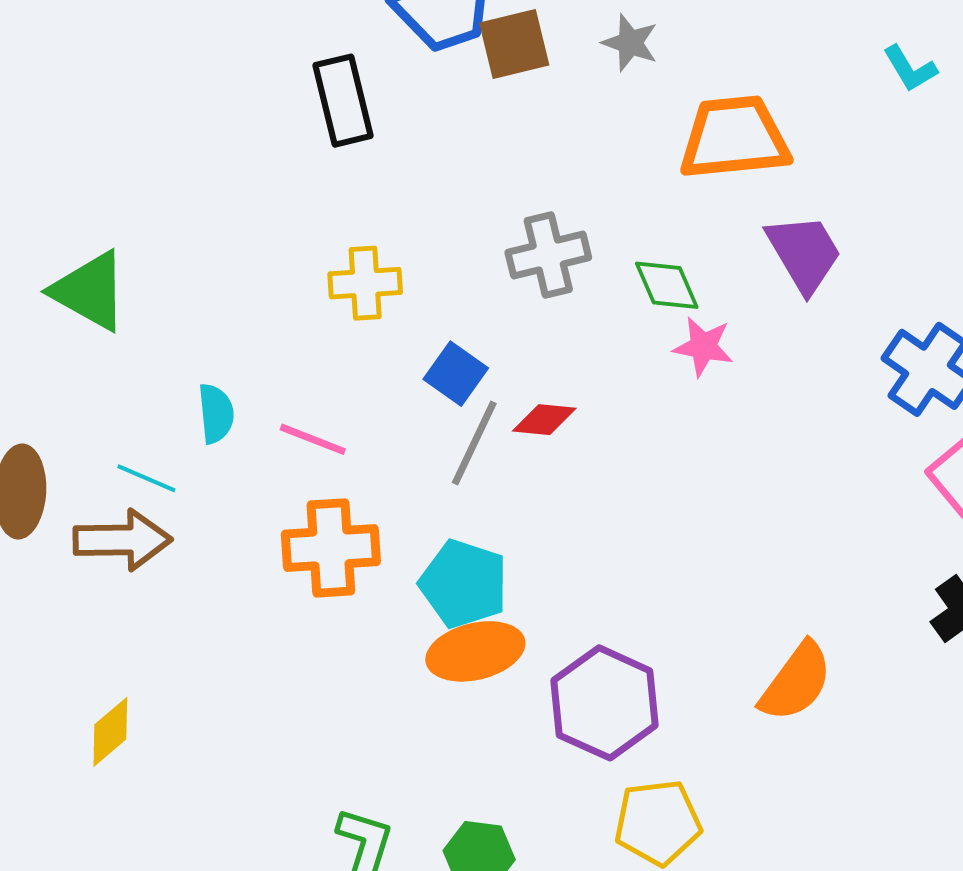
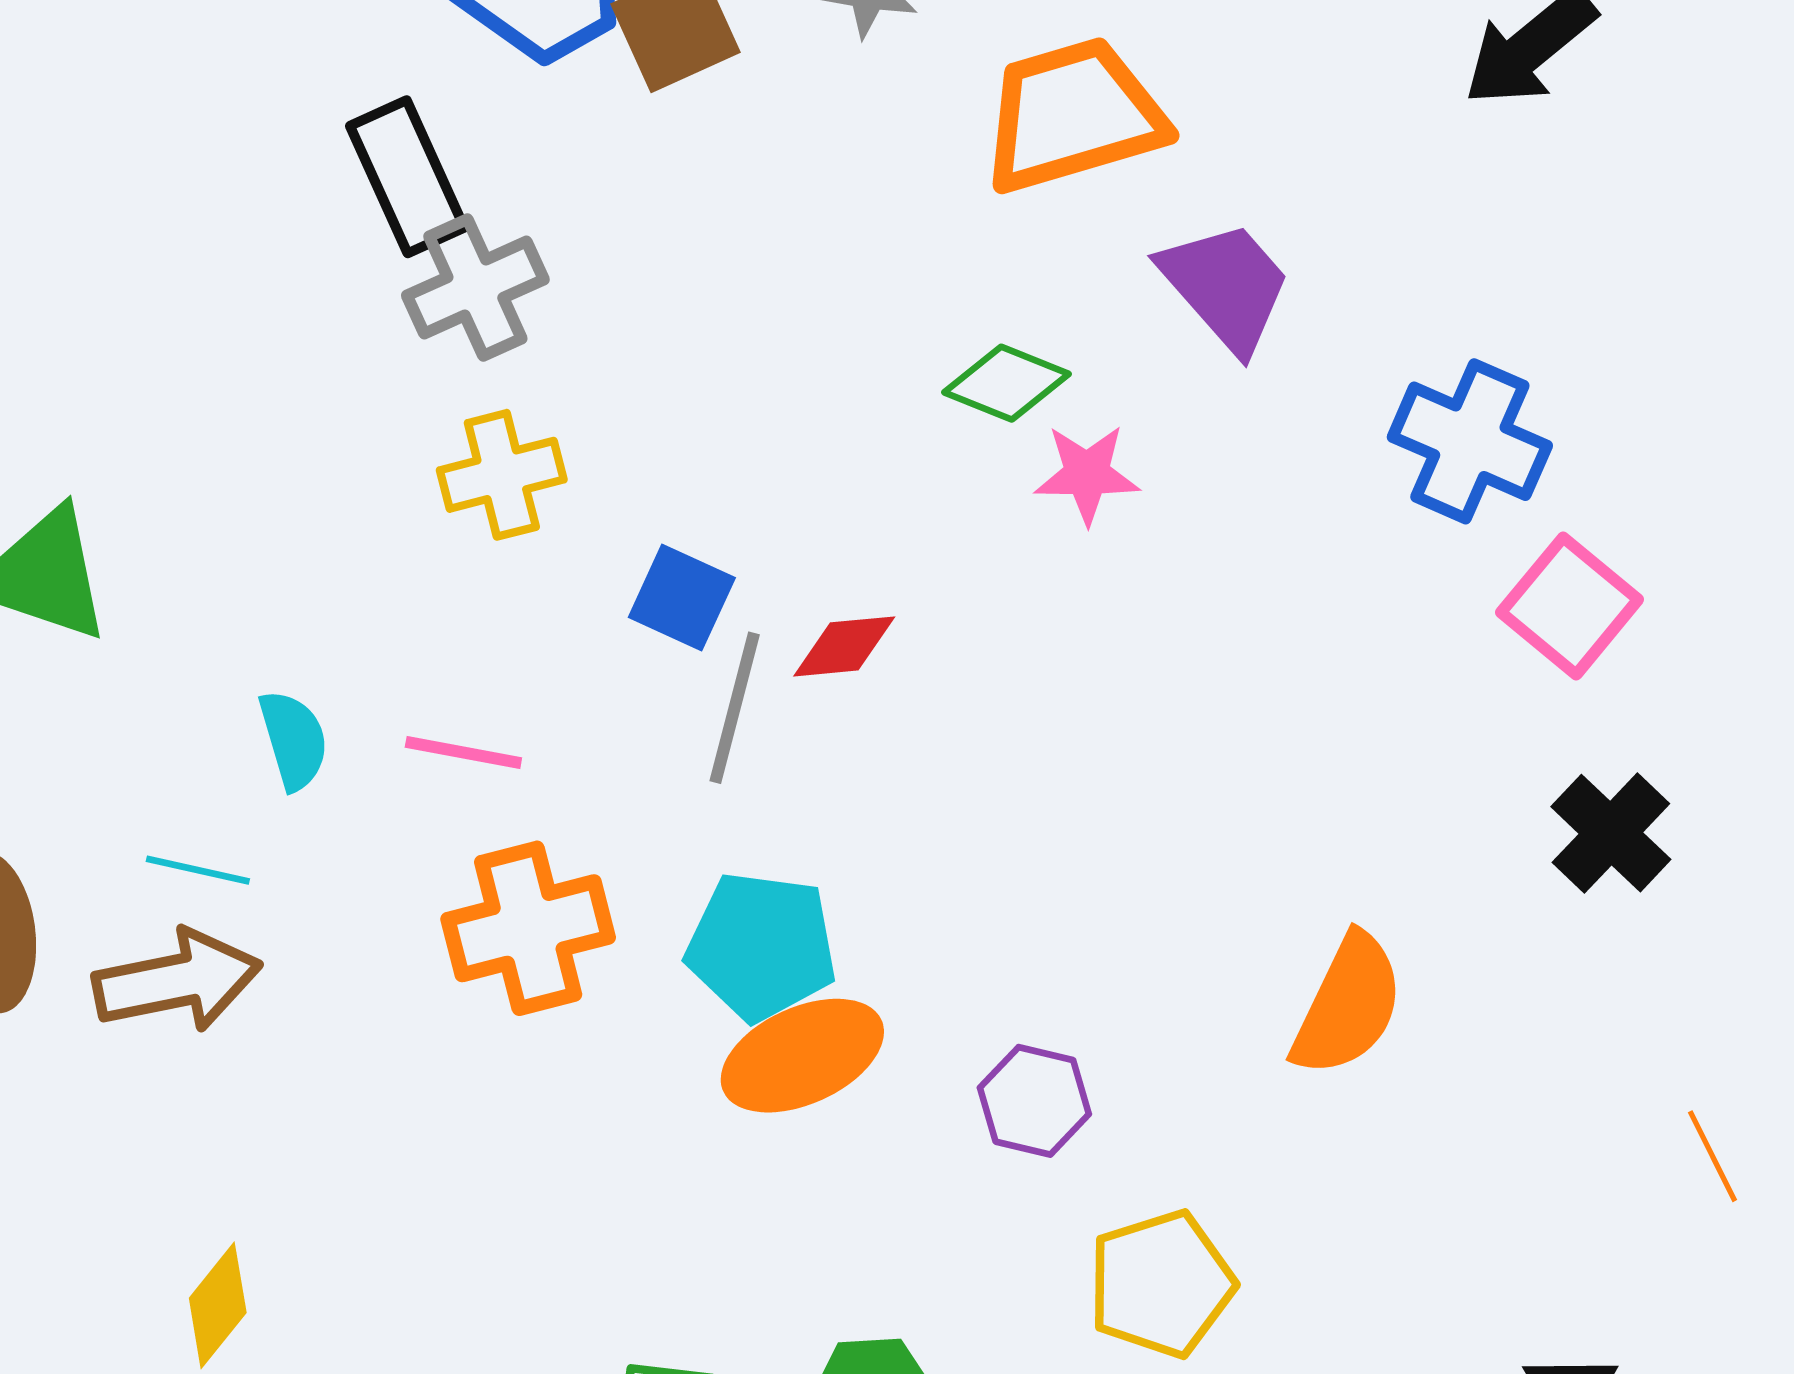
gray cross: (548, 255) -> (475, 288), moved
green diamond: (667, 285) -> (1006, 383), turned -34
purple hexagon: (605, 703) -> (1034, 1101), size x0.6

